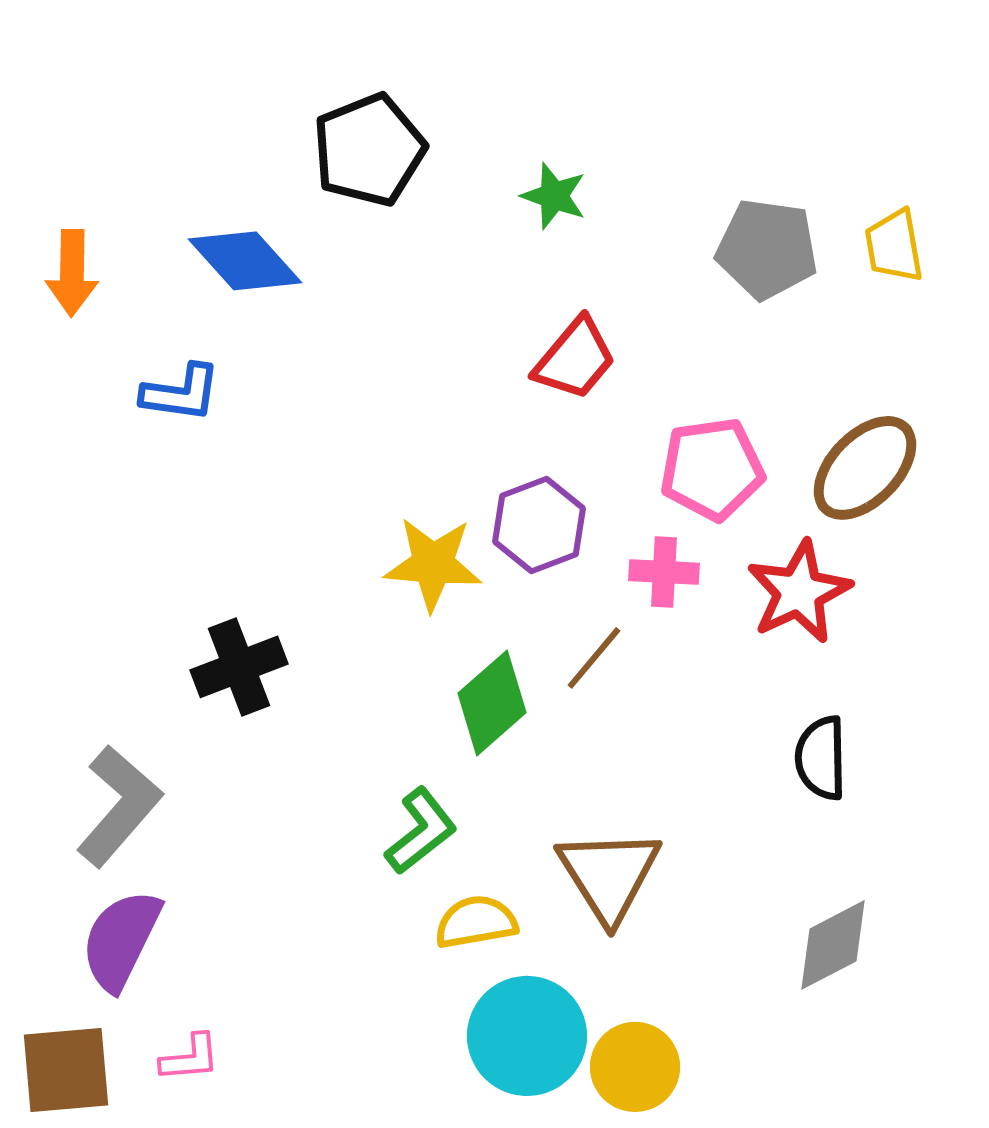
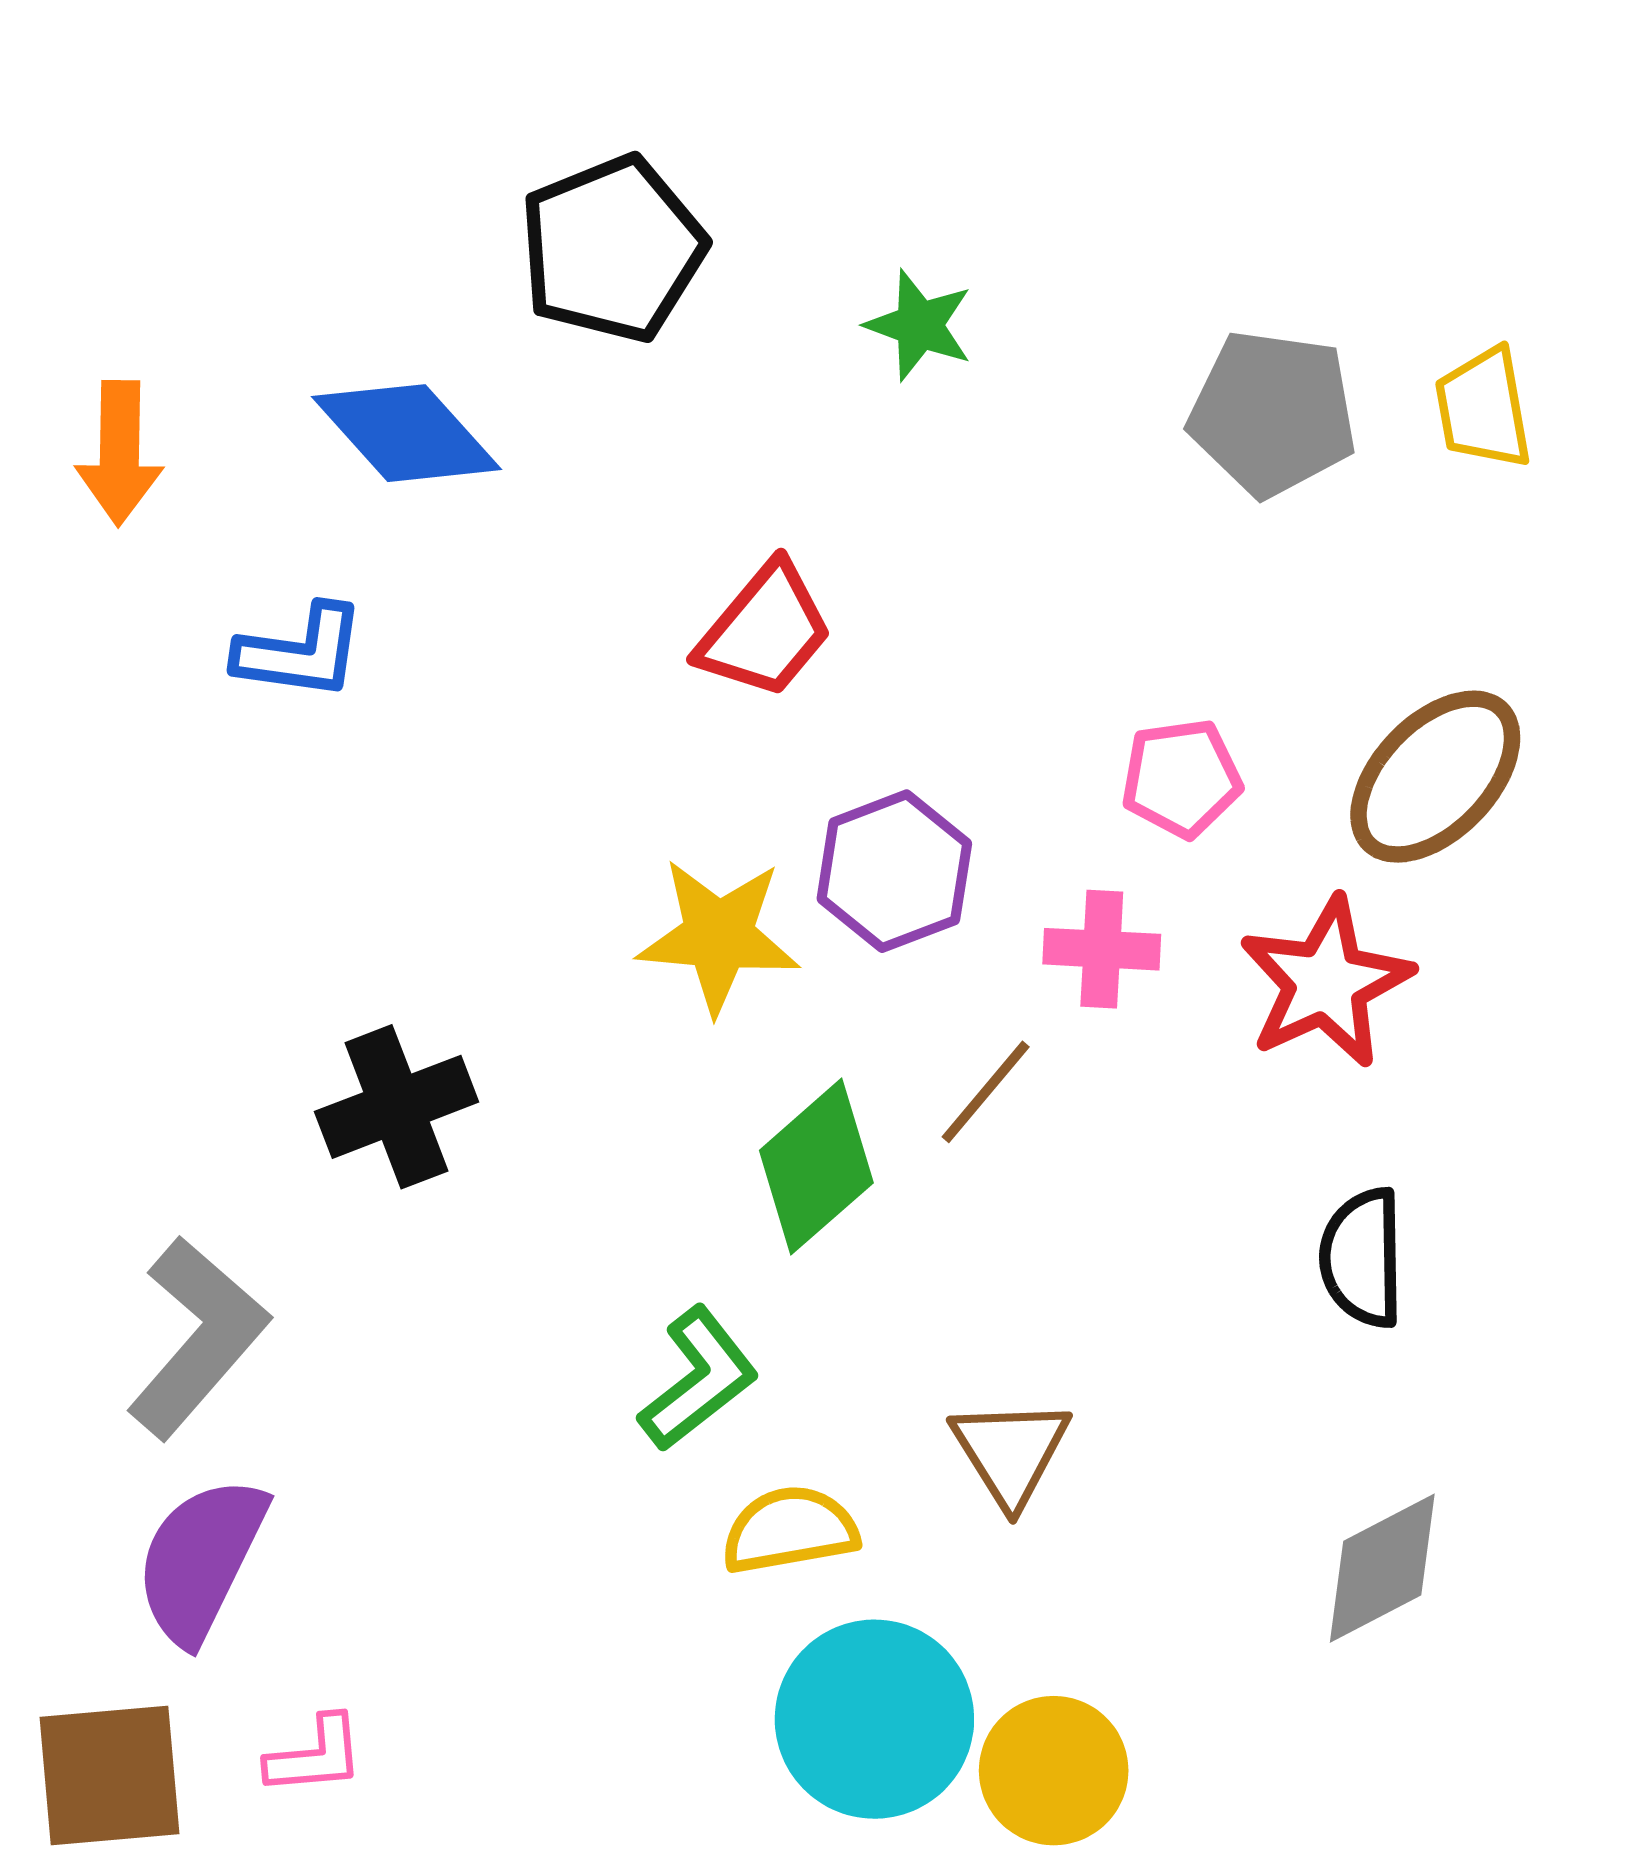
red trapezoid: (575, 359) -> (765, 631), moved
pink pentagon: (712, 469) -> (1181, 778), size x0.7
brown triangle: (609, 875) -> (1011, 1452), size x0.7

